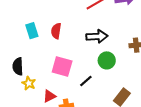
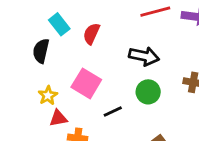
cyan rectangle: (32, 31) -> (59, 24), turned -35
black semicircle: (18, 66) -> (41, 51), moved
yellow star: (29, 83) -> (48, 96), moved

